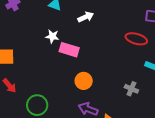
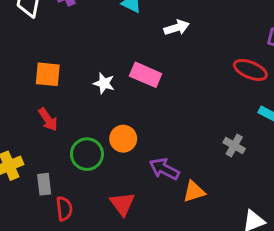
white star: (52, 36) -> (104, 83), moved
orange circle: (84, 81) -> (123, 139), moved

